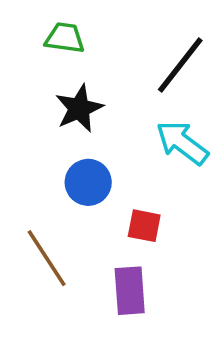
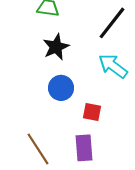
brown line: (47, 258) -> (38, 149), moved

